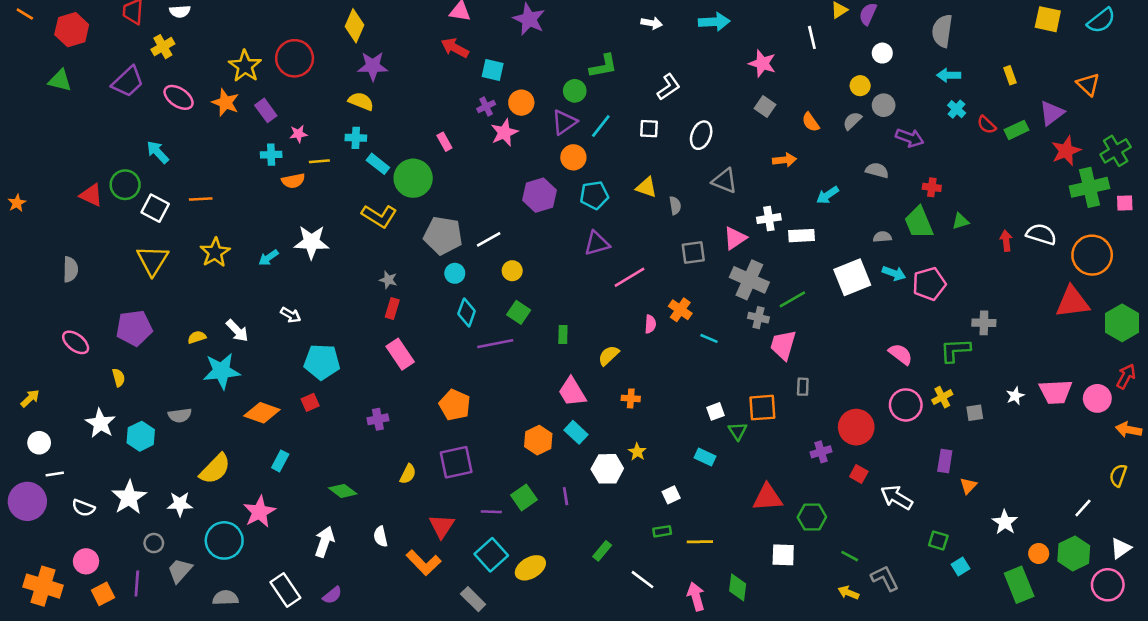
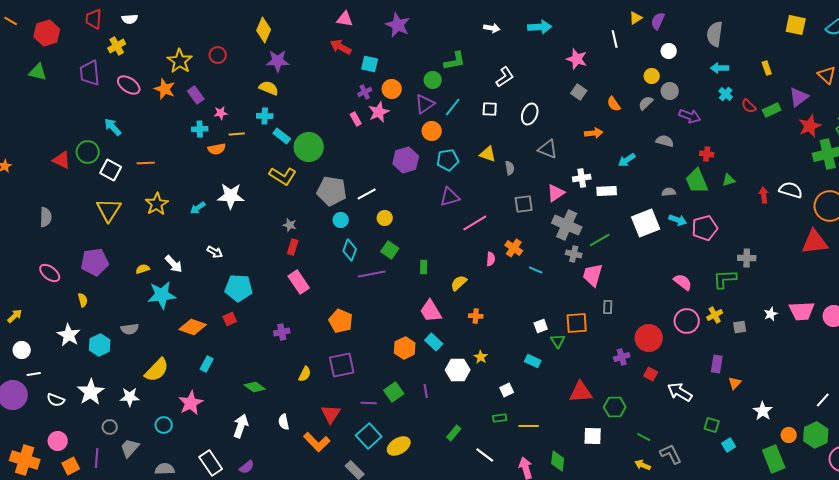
red circle: (295, 58) -> (218, 55), size x0.6
purple trapezoid: (128, 82) -> (90, 73), turned 128
pink rectangle: (444, 142) -> (356, 119), moved
cyan circle: (224, 540) -> (164, 425), size x0.6

